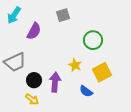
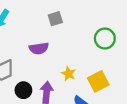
purple semicircle: (34, 31) -> (39, 48), moved, turned 54
green circle: (93, 40) -> (105, 38), moved

